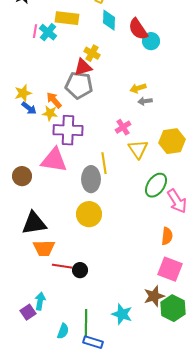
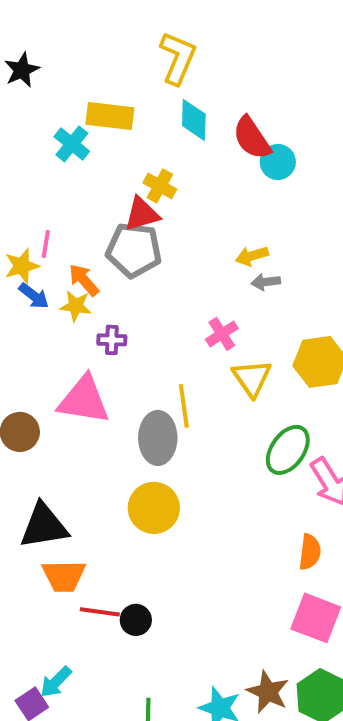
pink line: (35, 31) -> (46, 244), moved
purple cross: (68, 130) -> (112, 340), size x0.5
brown star: (154, 296) -> (268, 692), moved, turned -30
cyan arrow: (40, 301) -> (56, 682), turned -144

